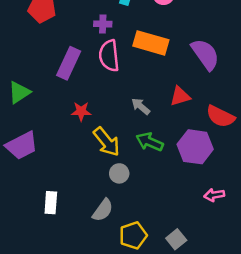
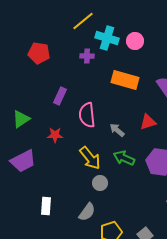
purple cross: (103, 24) -> (87, 56), moved
pink semicircle: (109, 56) -> (87, 115), moved
purple rectangle: (69, 63) -> (60, 96), size x0.7
red star: (81, 111) -> (55, 135), moved

